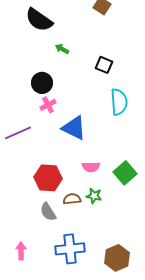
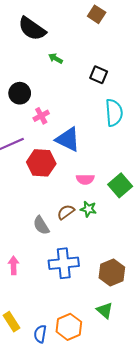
black circle: (42, 83) -> (20, 93), moved
red hexagon: (48, 178) -> (41, 163), moved
brown semicircle: (72, 199) -> (66, 212), turned -30

